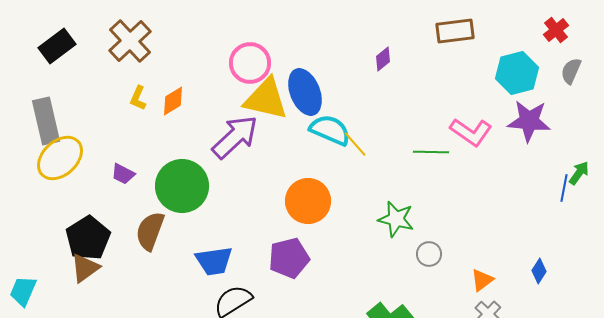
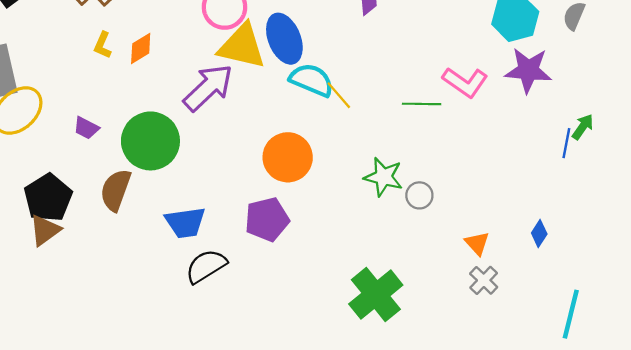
gray circle: (429, 254) -> (419, 195), moved
orange triangle: (482, 280) -> (477, 243), turned -35

